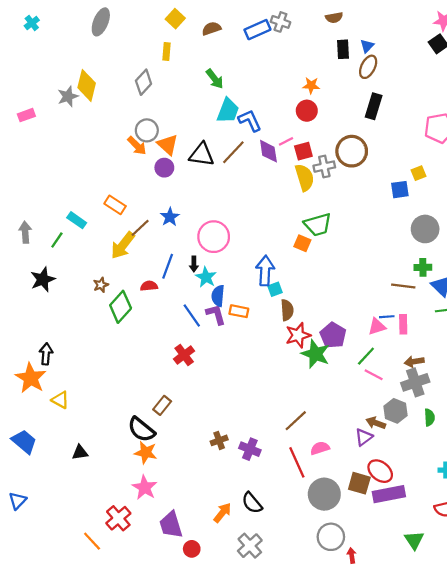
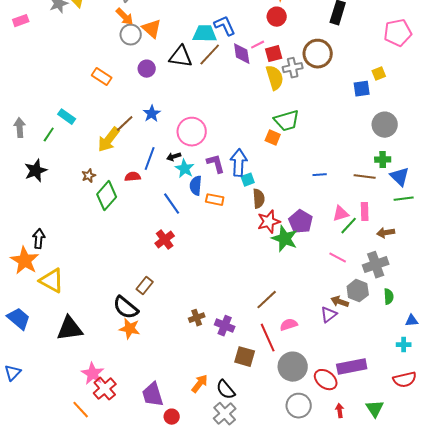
cyan trapezoid: (228, 111) -> (205, 34), moved, turned -110
orange triangle: (168, 145) -> (152, 29), moved
orange arrow: (137, 146) -> (125, 17), moved
orange rectangle: (115, 205) -> (102, 77), moved
black arrow: (194, 264) -> (174, 157), turned 72
purple L-shape: (216, 314) -> (216, 164), moved
blue line: (387, 317) -> (320, 175), moved
green line: (366, 356) -> (349, 226), moved
brown arrow: (414, 362) -> (386, 233), moved
yellow triangle: (60, 400) -> (52, 281), size x1.5
black triangle: (80, 452) -> (70, 329), size x1.8
red ellipse: (380, 471) -> (326, 380), moved
brown square: (359, 483) -> (245, 357), moved
pink star: (145, 488) -> (93, 374), moved
black semicircle: (252, 503) -> (226, 390), moved
red arrow: (352, 555) -> (340, 411), moved

